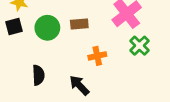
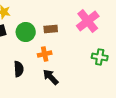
green cross: (139, 46) -> (100, 57), moved, turned -35
orange cross: (97, 56) -> (45, 54), moved

